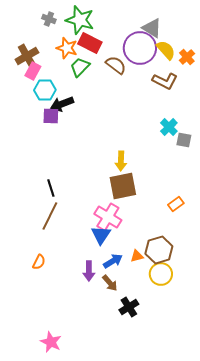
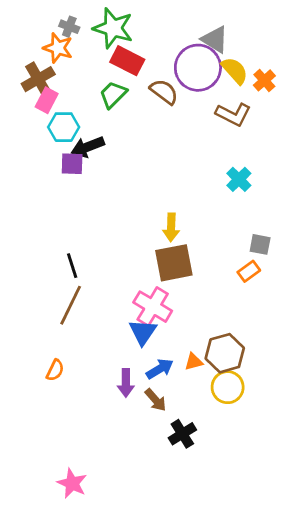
orange star: (67, 48) -> (58, 48), moved
gray square: (184, 140) -> (260, 244), moved
orange rectangle: (176, 204) -> (249, 271), moved

